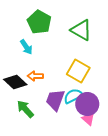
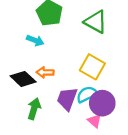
cyan arrow: (26, 47) -> (35, 40), turned -35
green arrow: (25, 109) -> (34, 109), turned 60
pink triangle: (88, 119) -> (95, 121), moved

